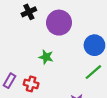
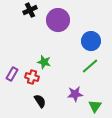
green star: (46, 57) -> (44, 62), moved

